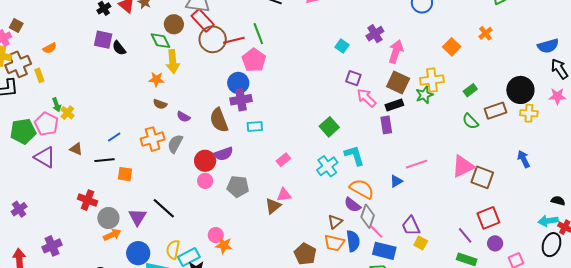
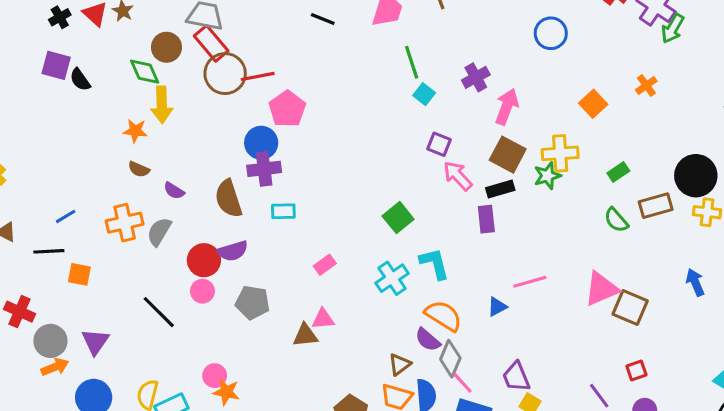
green line: (258, 34) -> (412, 62), moved
brown triangle: (273, 206) -> (305, 335), turned 30
black line: (164, 208) -> (159, 312), moved
red square: (488, 218) -> (636, 371), size x0.6

